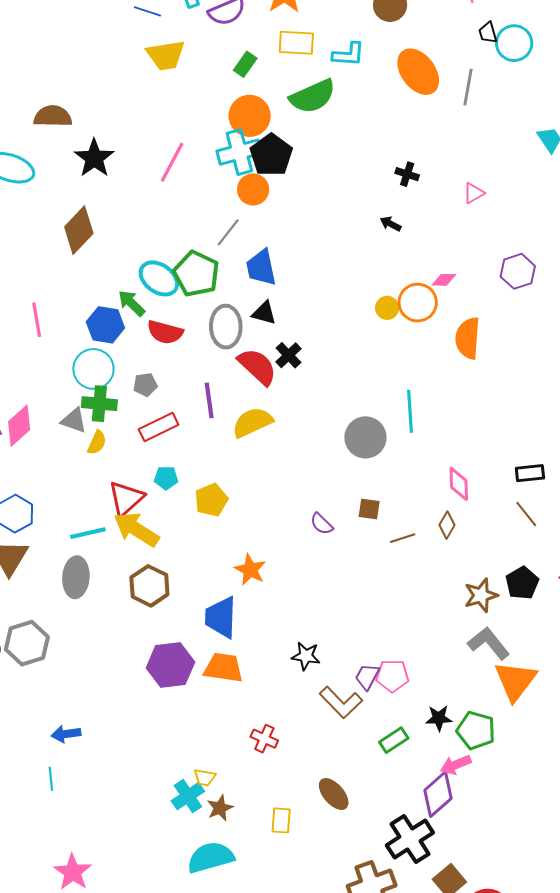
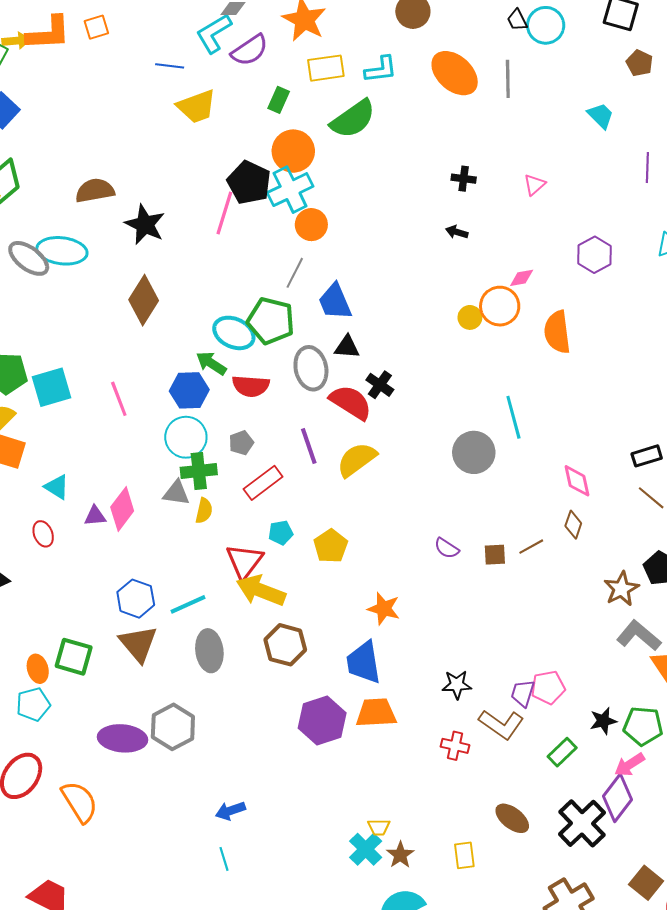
black pentagon: (271, 155) -> (249, 183), moved
brown square: (369, 509) -> (495, 555), moved
cyan line: (88, 533) -> (188, 604), moved
red cross: (264, 739) -> (455, 746), moved
black cross: (410, 839) -> (582, 823), moved

